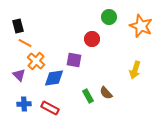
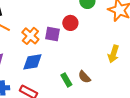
purple square: (74, 60) -> (52, 34), moved
orange cross: (36, 61) -> (30, 36), moved

